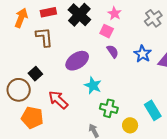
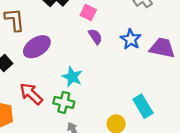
purple ellipse: (77, 61) -> (37, 47), moved
green cross: (109, 108) -> (64, 102), moved

